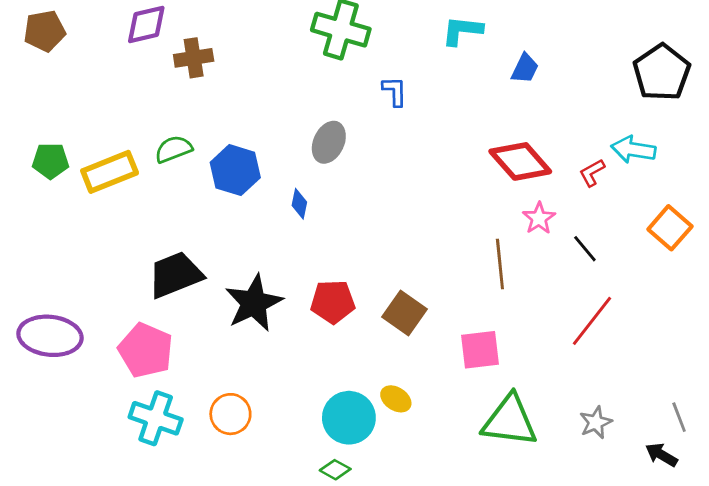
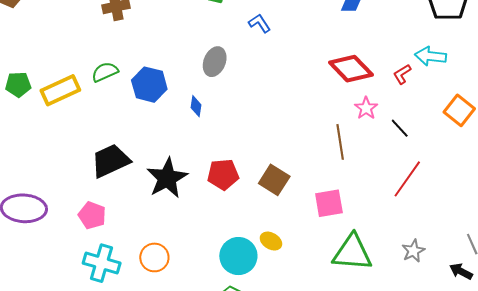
blue L-shape: (395, 91) -> (260, 23), turned -30
pink pentagon: (146, 350) -> (92, 215), size x0.7

